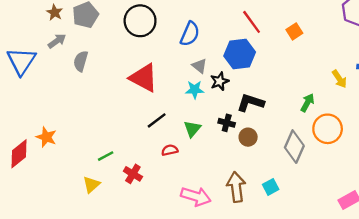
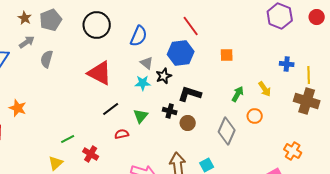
orange square: (294, 31) -> (227, 55), moved, turned 32
yellow arrow: (339, 79) -> (265, 89), moved
orange circle: (328, 129) -> (255, 116), size x0.6
orange star: (46, 137) -> (18, 108), moved

